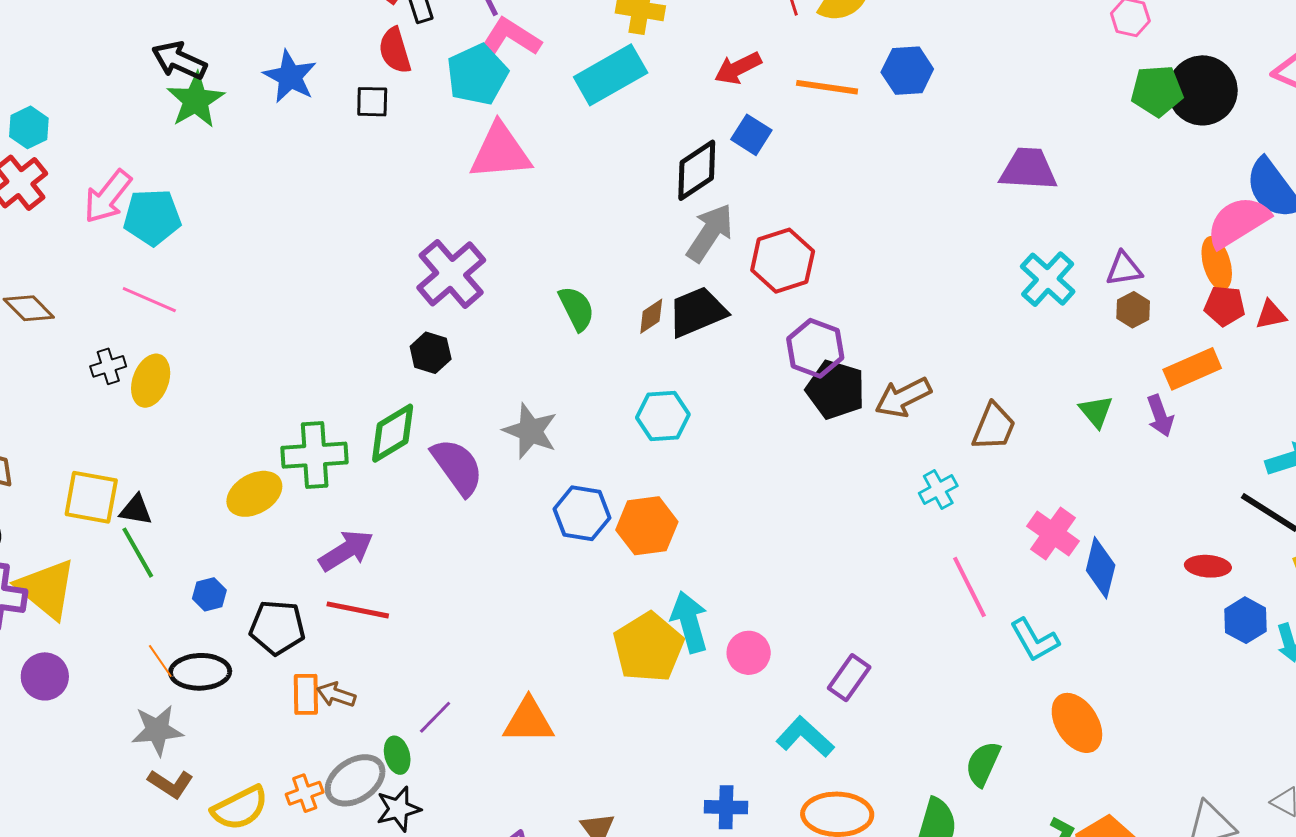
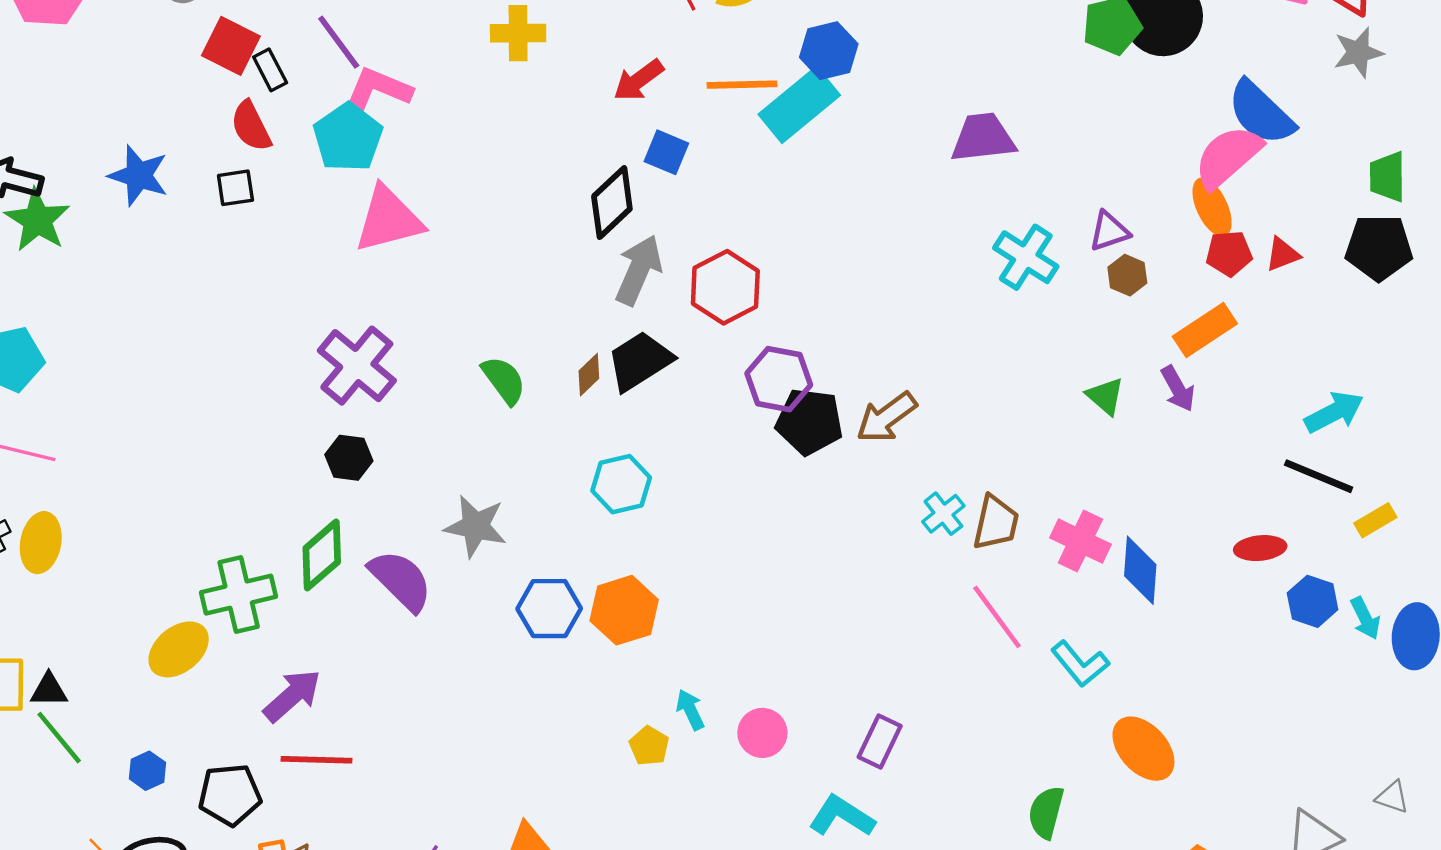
cyan rectangle: (611, 75) -> (799, 105), moved
brown trapezoid: (994, 427) -> (996, 523), moved
cyan arrow: (689, 622) -> (690, 710), size x0.6
yellow pentagon: (648, 647) -> (649, 746), size x0.5

